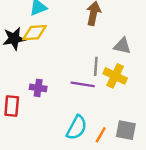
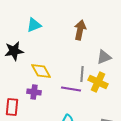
yellow diamond: (35, 33) -> (41, 71), moved, turned 65
gray triangle: (122, 46) -> (104, 57), turned -35

